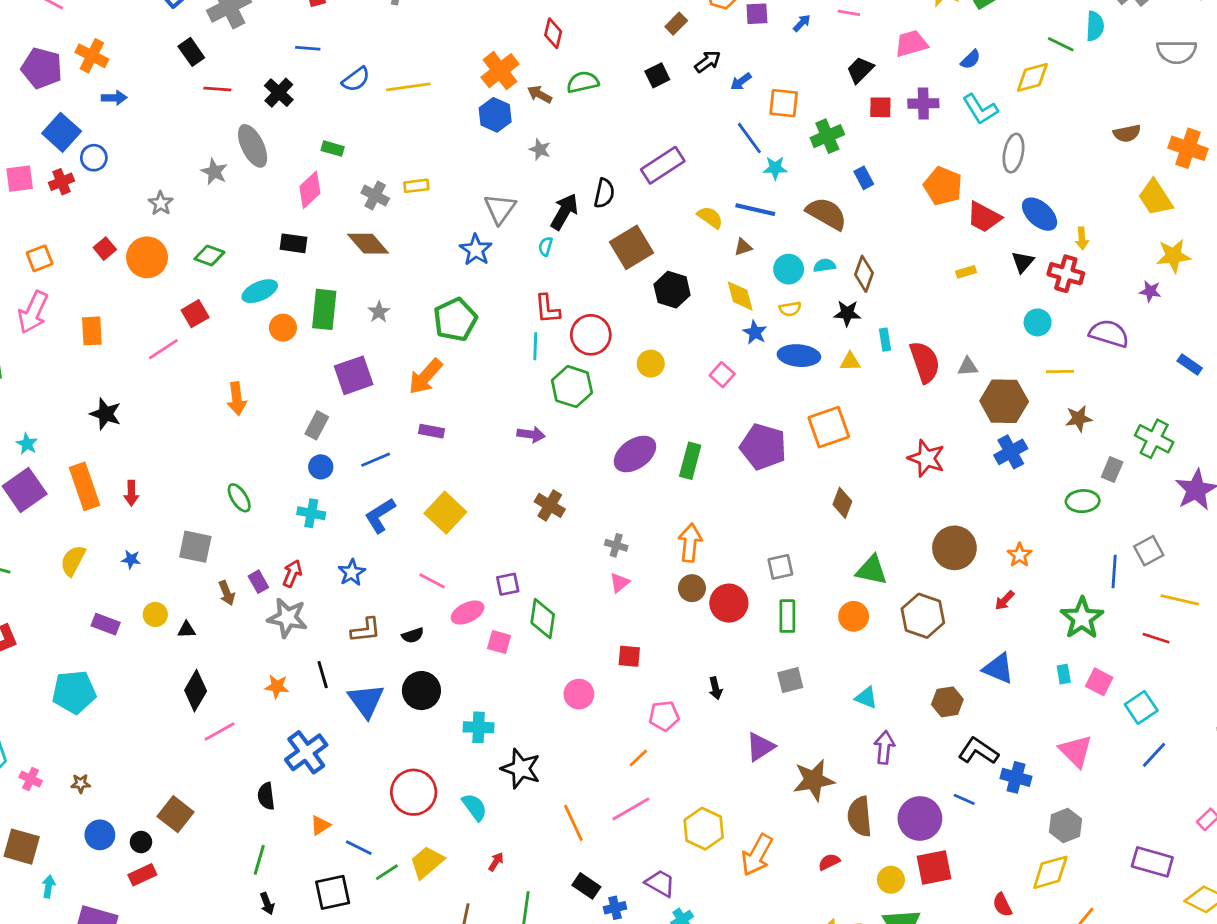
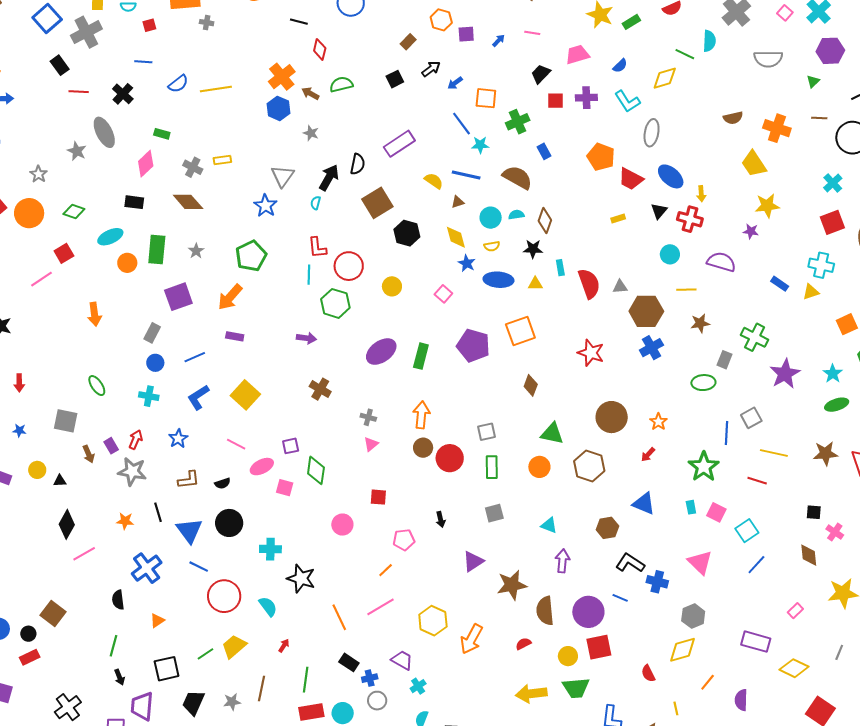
blue line: (359, 848) -> (199, 567), moved

